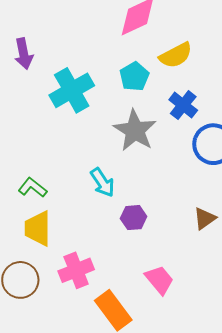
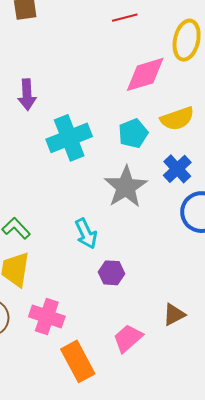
brown triangle: (205, 218) -> (174, 315), moved
pink cross: (76, 270) -> (47, 317), turned 32
pink trapezoid: (159, 280) -> (128, 338), turned -100

